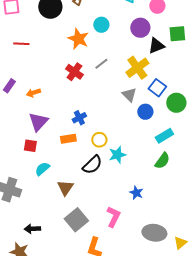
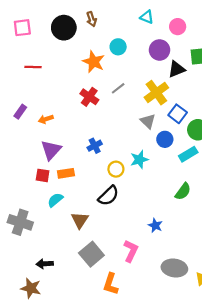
cyan rectangle: (164, 136) -> (188, 154), moved
orange rectangle: (68, 139) -> (66, 173), moved
cyan star: (117, 155) -> (139, 160), moved

